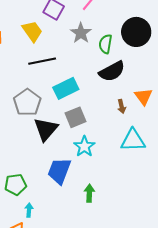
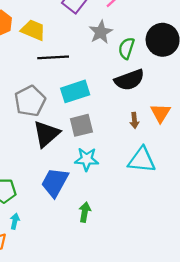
yellow trapezoid: (32, 31) -> (33, 30), moved, turned -40
cyan star: (84, 146) -> (87, 159), turned 30

